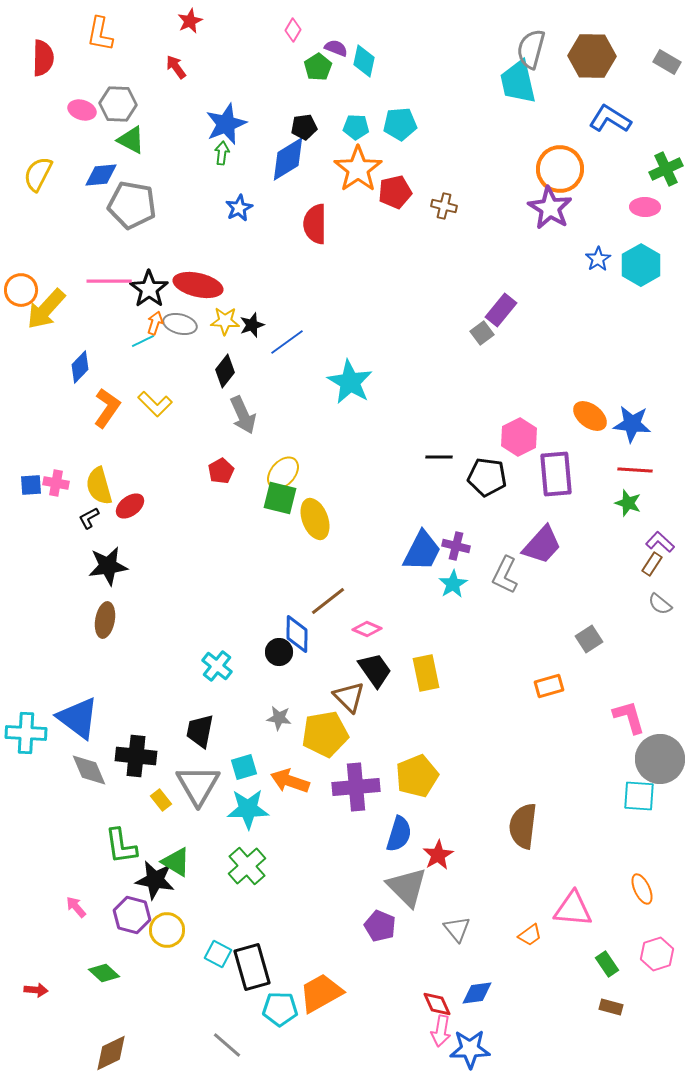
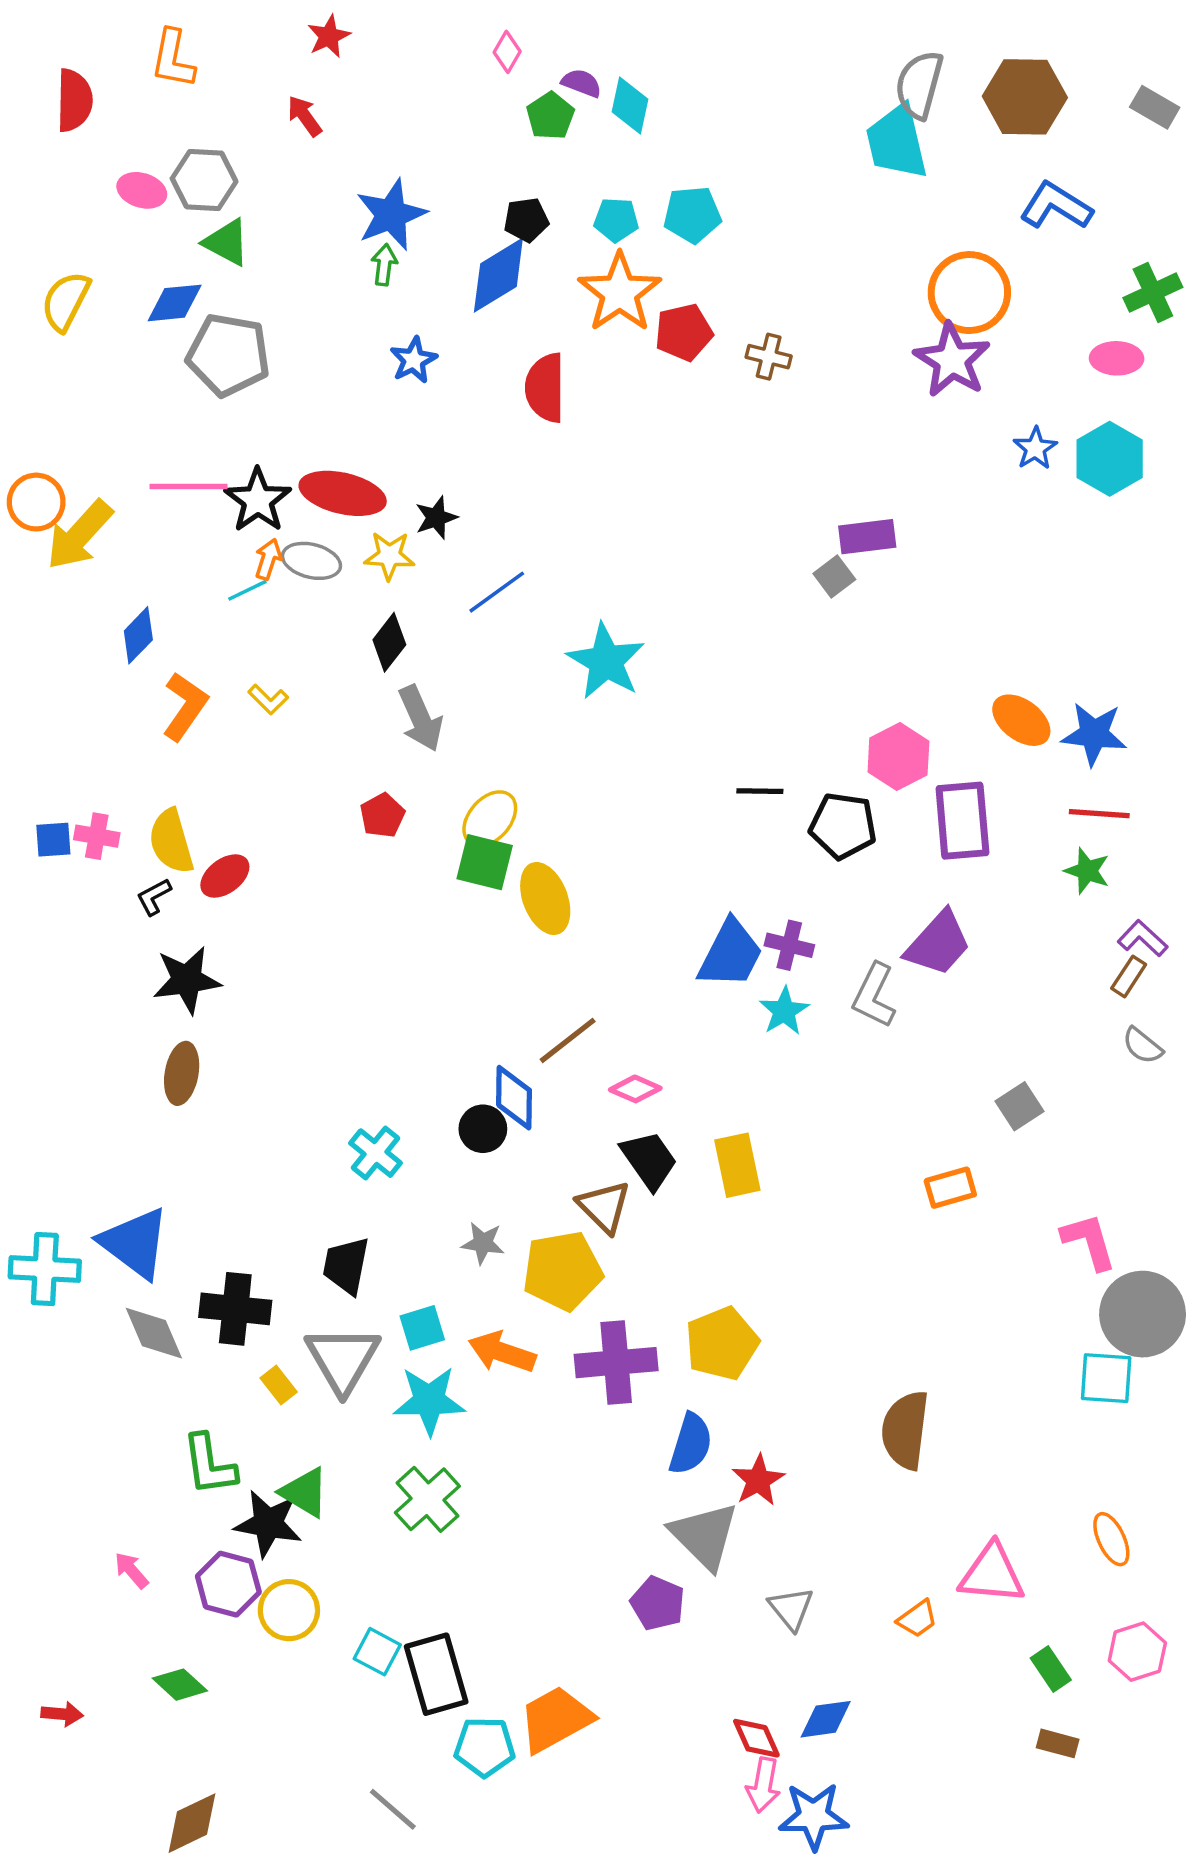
purple rectangle: (501, 310) -> (867, 537), turned 44
black star: (252, 325) -> (436, 518), moved
yellow L-shape: (155, 404) -> (268, 699), size x0.7

